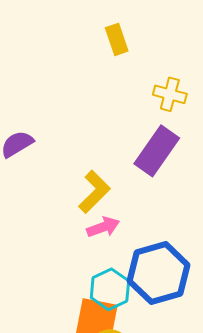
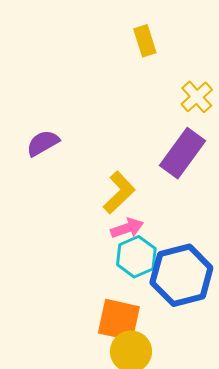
yellow cross: (170, 94) -> (197, 97), turned 32
cyan hexagon: (110, 289) -> (136, 257), moved

